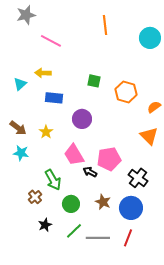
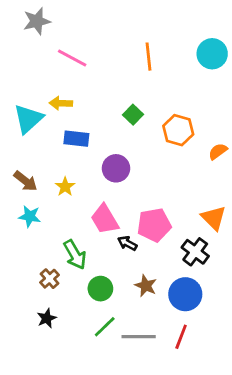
orange line: (105, 25) -> (149, 57), moved
green square: (94, 81) -> (133, 115), turned 32
cyan triangle: (20, 84) -> (28, 119), size x1.6
orange triangle: (149, 136) -> (214, 218), moved
black star: (45, 225) -> (47, 318), moved

